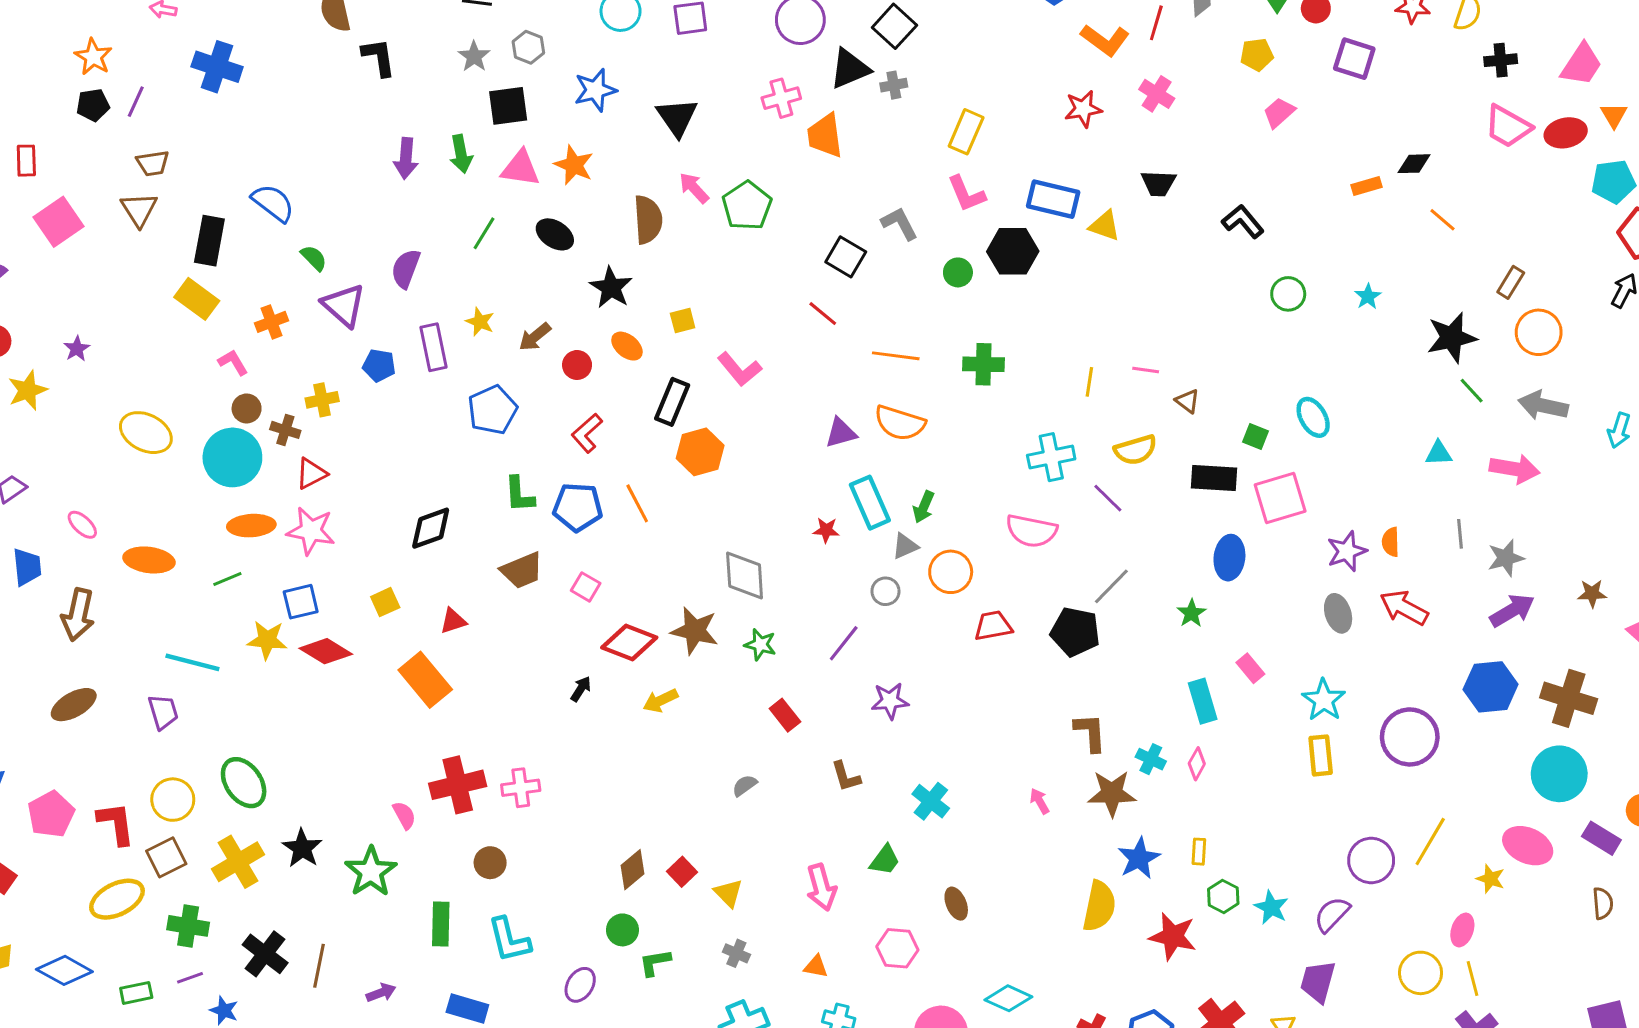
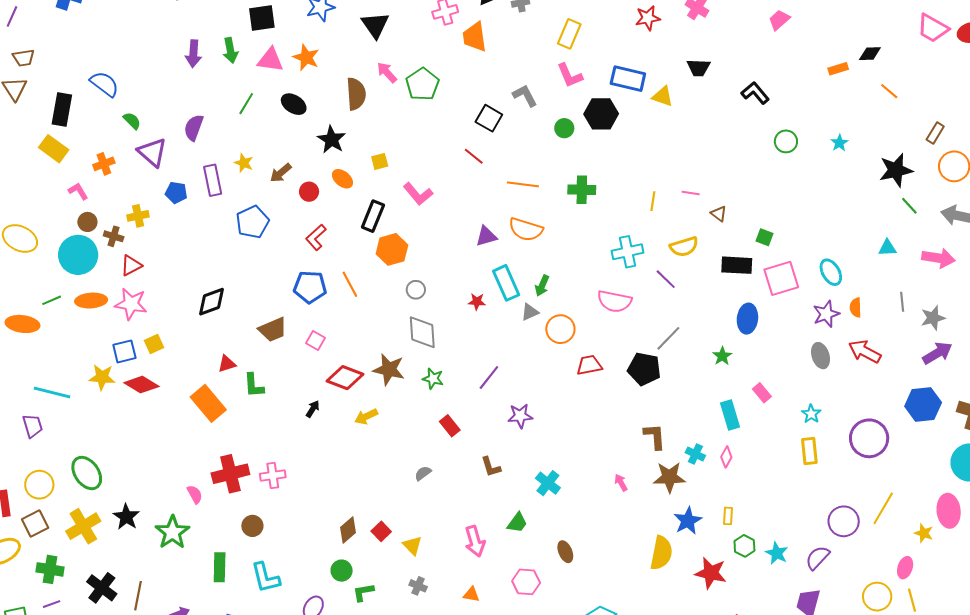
cyan ellipse: (1313, 417) -> (831, 272), moved
green L-shape: (519, 494) -> (254, 385), moved
green line: (227, 579) -> (52, 300), moved
gray circle: (885, 591) -> (416, 290), moved
yellow square: (385, 602) -> (154, 344), moved
cyan star: (1324, 700) -> (811, 414), size x0.7
pink ellipse: (1528, 846) -> (949, 511), turned 60

